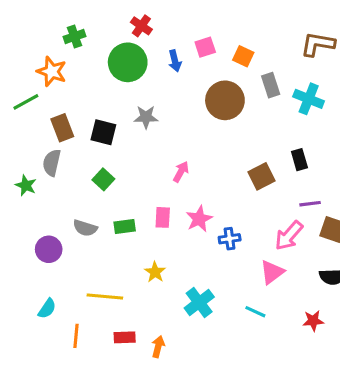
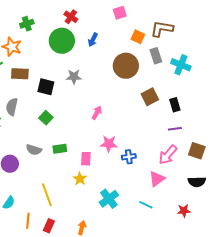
brown L-shape: (318, 44) -> (162, 29), moved
pink square: (205, 47) -> (120, 13), moved
blue arrow: (175, 61) -> (93, 40), turned 40
brown rectangle: (62, 128) -> (20, 74), moved, turned -66
brown square: (261, 176) -> (150, 97), moved
purple line: (310, 204) -> (175, 129), moved
pink rectangle: (163, 217) -> (86, 159), moved
pink star: (199, 219) -> (109, 144), turned 30
yellow line: (105, 296) -> (47, 195), turned 65
red rectangle: (125, 337) -> (49, 226), moved, turned -64

